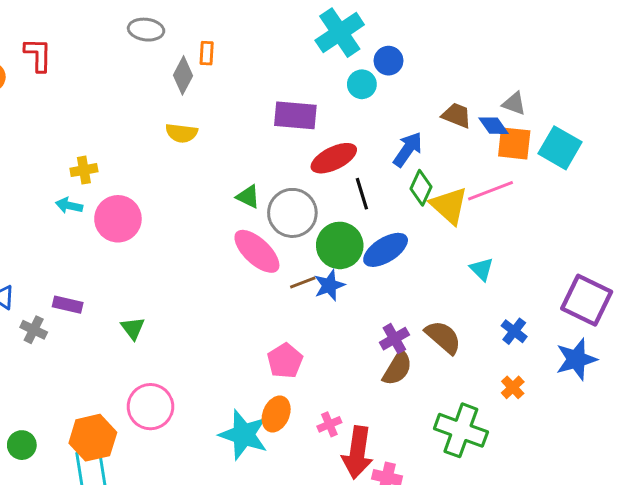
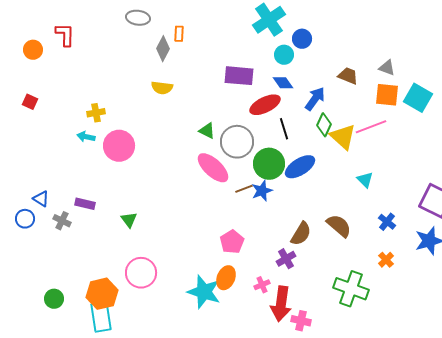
blue diamond: (493, 126) -> (283, 83), moved
purple cross: (394, 339) -> (286, 259), moved
brown semicircle: (397, 368) -> (301, 234), moved

